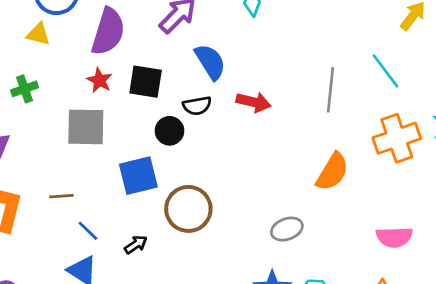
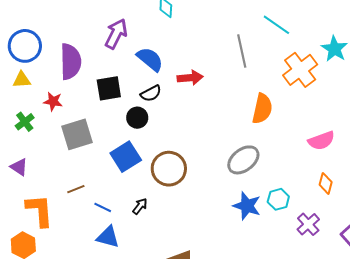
red star: (99, 80) -> (53, 101), moved
gray ellipse: (287, 229) -> (243, 160), size x1.4

